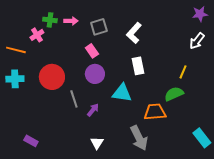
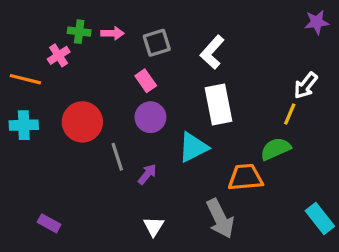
white arrow: (197, 41) -> (306, 86), moved
white rectangle: (138, 66) -> (219, 105), size x1.4
cyan triangle: (122, 93) -> (193, 147), turned -35

